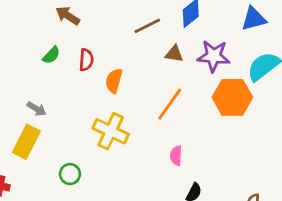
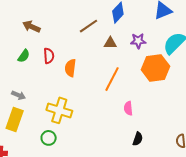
purple star: (214, 56) -> (138, 41), size x0.7
yellow cross: (111, 131) -> (59, 110), moved
pink semicircle: (176, 156) -> (128, 108), moved

